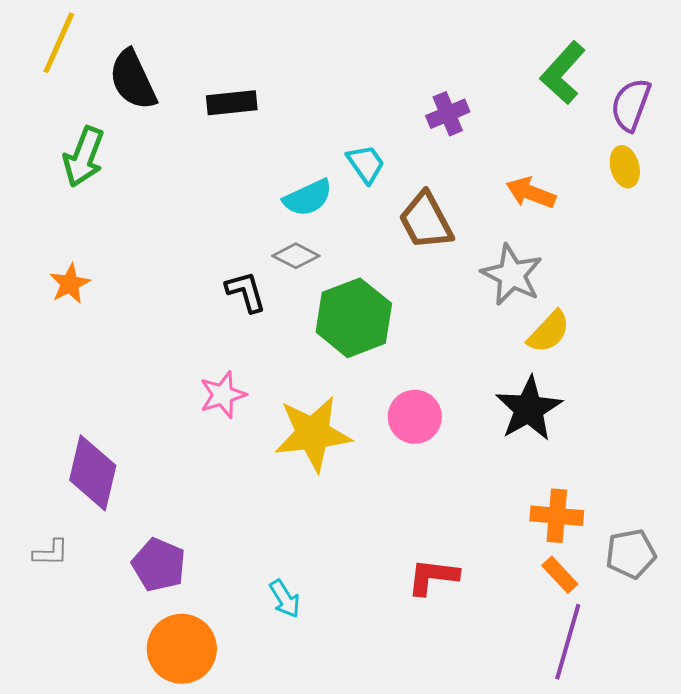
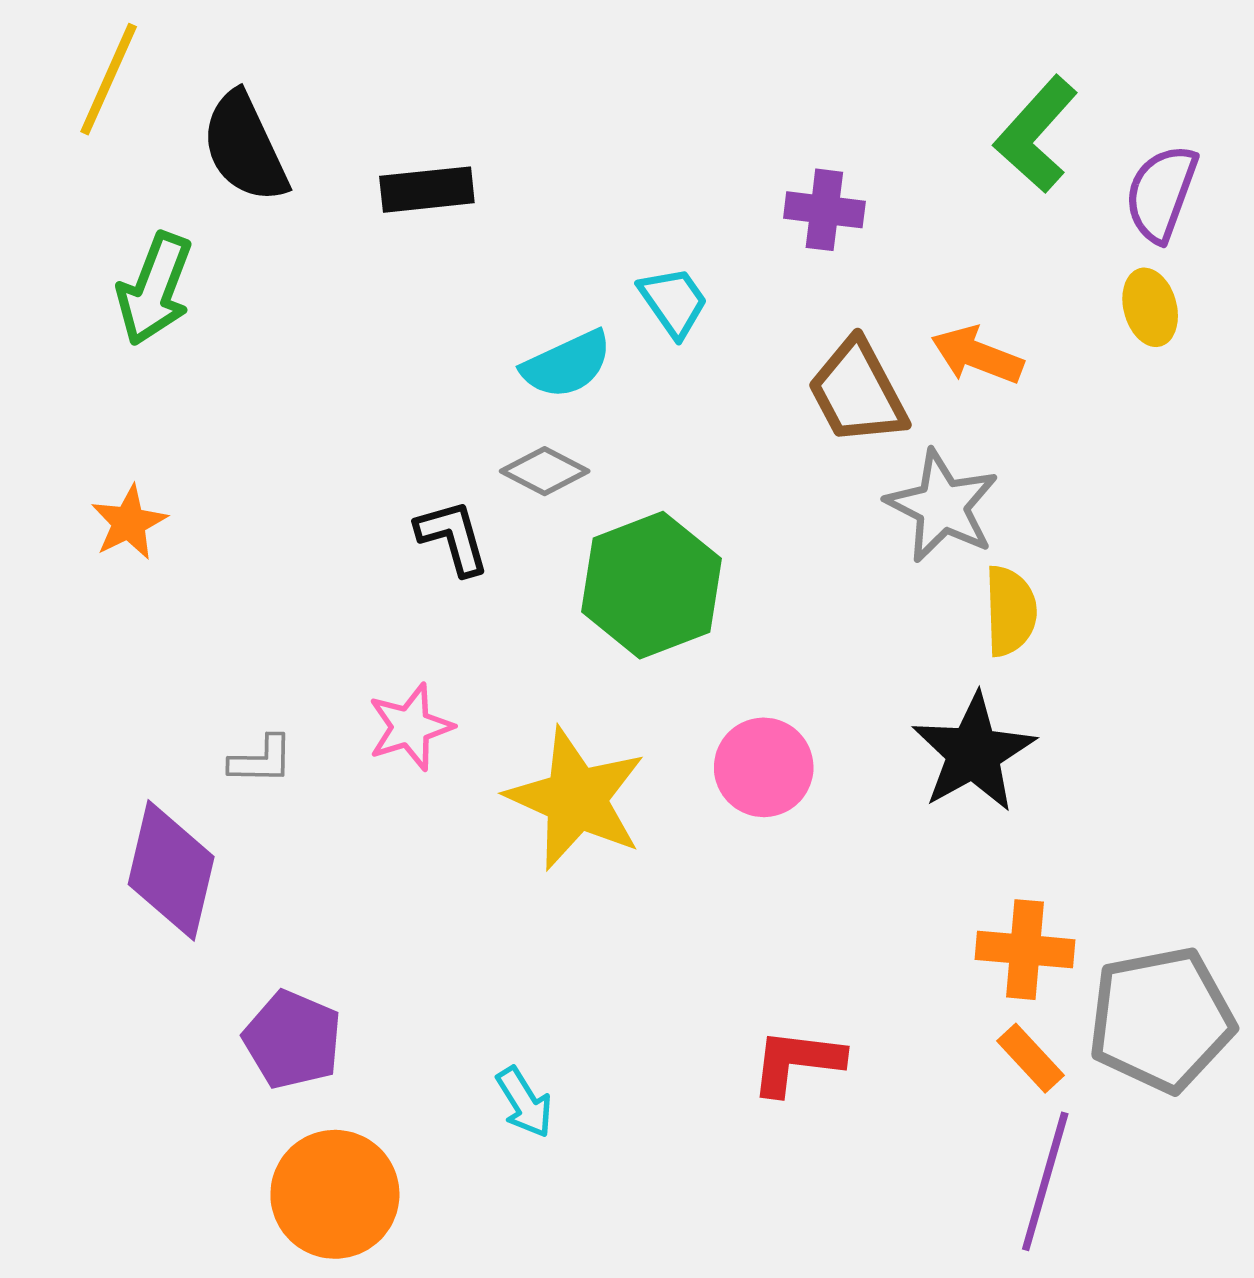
purple cross: (448, 114) -> (824, 210), turned 30
brown trapezoid: (426, 221) -> (858, 392), moved
yellow semicircle: (549, 332) -> (1010, 611), turned -45
yellow star: (313, 434) -> (576, 799), turned 30
gray L-shape: (51, 553) -> (261, 760), moved
gray pentagon: (631, 554) -> (1161, 1019), size x1.6

